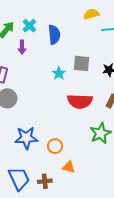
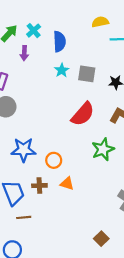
cyan star: (59, 73) -> (62, 70), moved
red semicircle: (80, 101) -> (83, 114), turned -55
brown cross: (45, 181) -> (39, 186), moved

